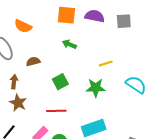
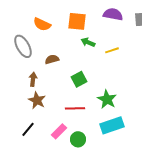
orange square: (66, 15) -> (77, 21), moved
yellow line: (106, 63) -> (112, 50), moved
green star: (96, 88) -> (107, 99), moved, turned 30

